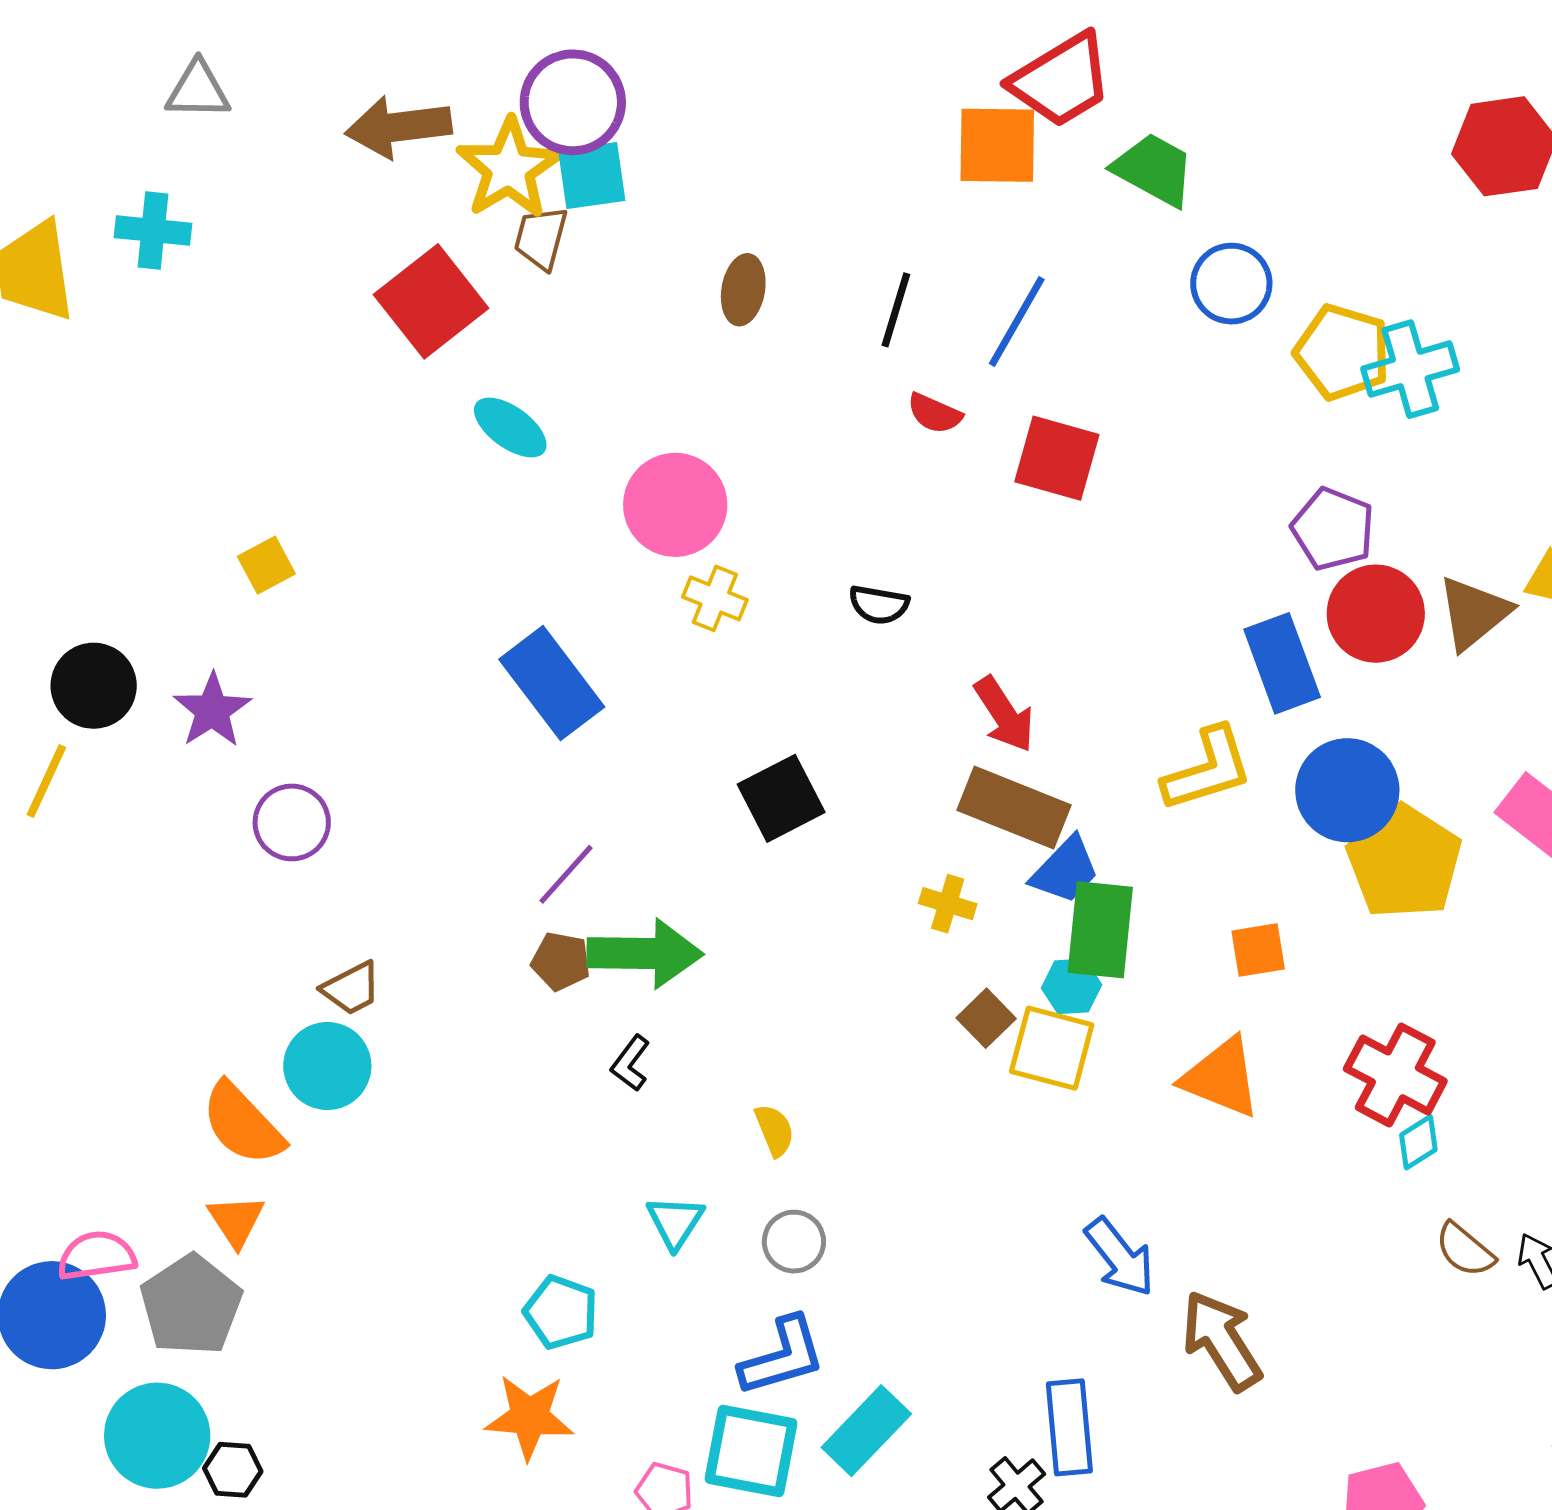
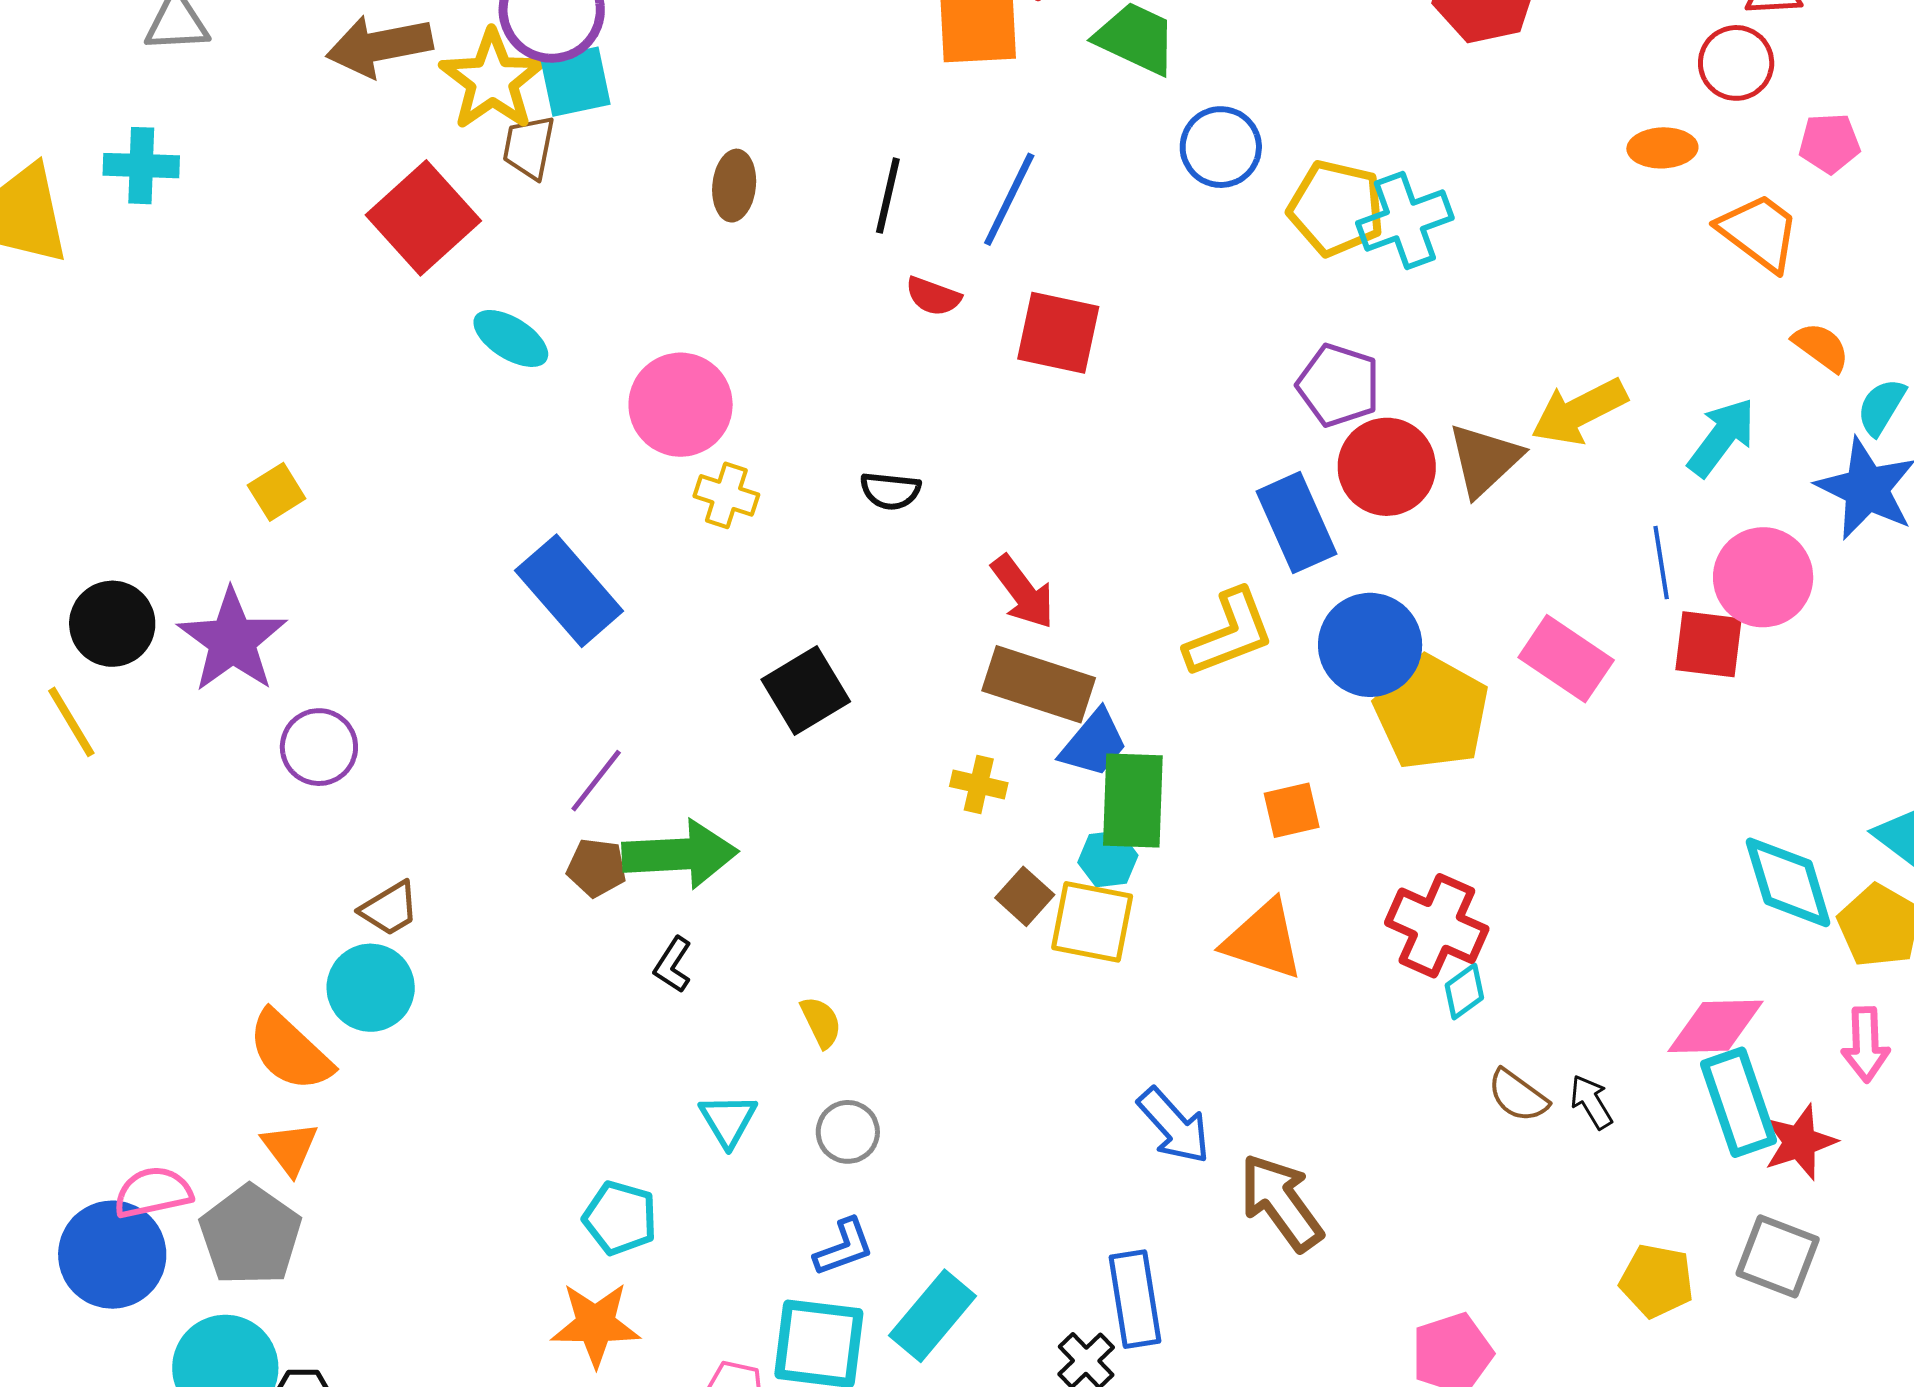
purple star: (212, 710) -> (232, 640), size x1.4
yellow line: (46, 781) -> (71, 722), turned -52
blue L-shape: (782, 1356) -> (844, 1247), size x0.7

